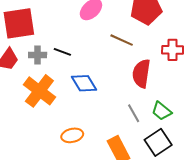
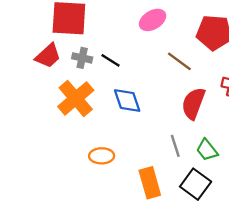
black square: (158, 142) -> (196, 184), turned -32

